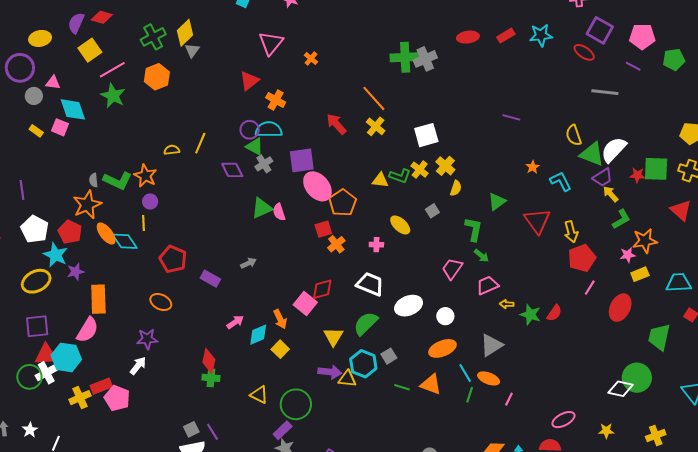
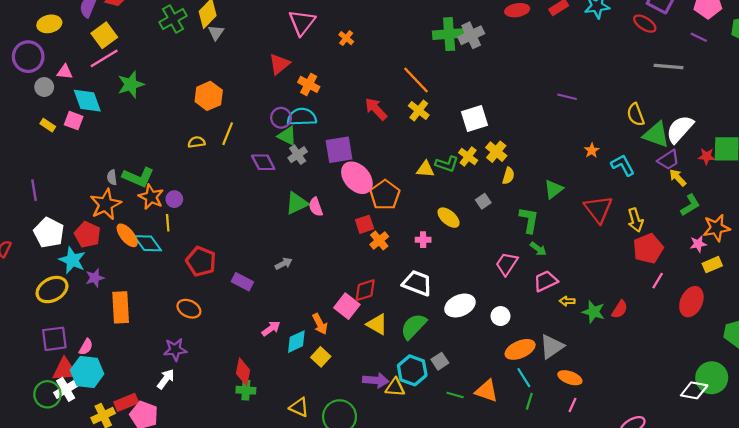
pink line: (112, 70) -> (104, 58), moved
orange hexagon: (157, 77) -> (209, 96), moved
green star: (113, 96) -> (131, 84), turned 30
orange star: (145, 176) -> (151, 197), moved
pink semicircle: (87, 330) -> (86, 347), moved, size x0.6
yellow triangle: (333, 337) -> (377, 324), moved, turned -30
orange ellipse: (442, 348) -> (520, 349), moved
orange ellipse: (489, 378) -> (570, 378), moved

